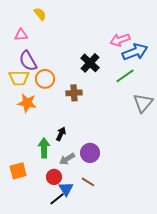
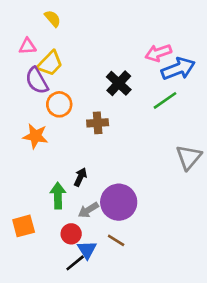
yellow trapezoid: (19, 78) -> (50, 63), moved, turned -45
gray triangle: (143, 103) -> (189, 157), moved
purple circle: (90, 153) -> (119, 202), size x1.4

